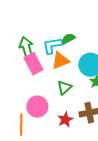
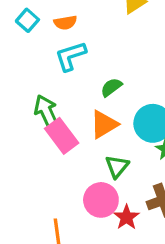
cyan L-shape: (52, 46) -> (71, 56), moved
pink circle: (37, 107) -> (101, 200), moved

